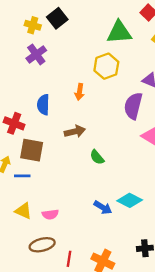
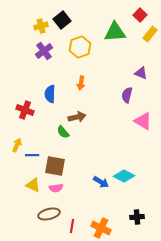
yellow cross: (33, 25) -> (41, 26), turned -32
yellow hexagon: (106, 66) -> (80, 47), moved
purple semicircle: (133, 106) -> (127, 95), size x0.7
brown square: (32, 150) -> (55, 166), moved
green semicircle: (97, 157) -> (63, 132), moved

